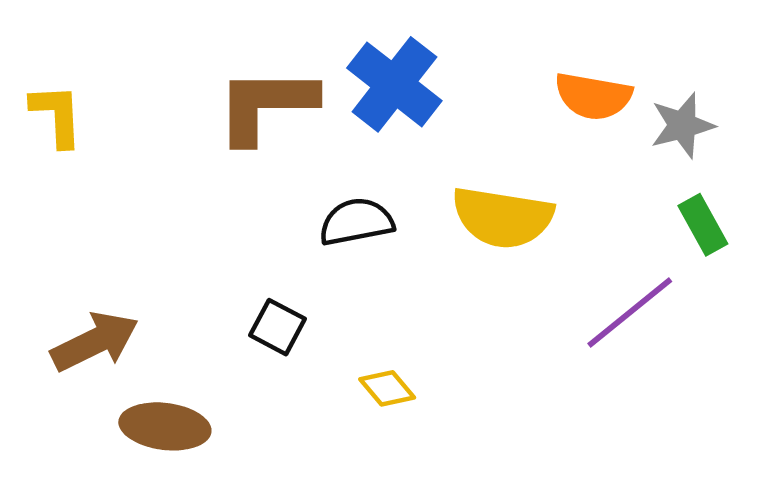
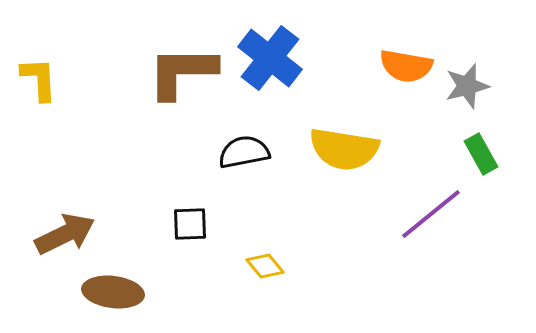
black square: (277, 327) -> (190, 224), turned -30

